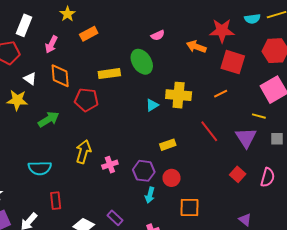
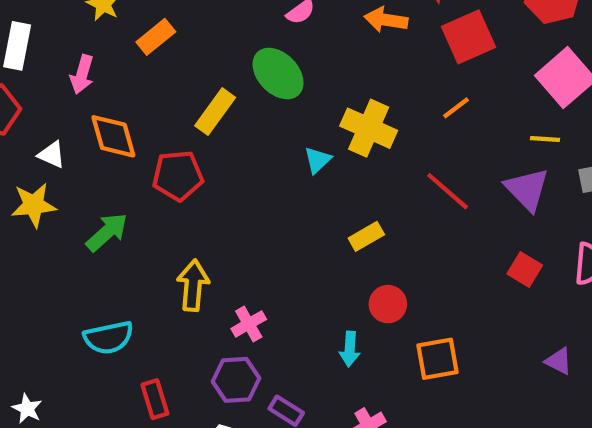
red square: (233, 62) -> (468, 37), turned -30
yellow rectangle: (109, 74) -> (215, 112), turned -35
yellow cross: (179, 95) -> (369, 128), turned 30
pink cross: (110, 165) -> (249, 324), moved
purple hexagon: (144, 171) -> (236, 380), moved

